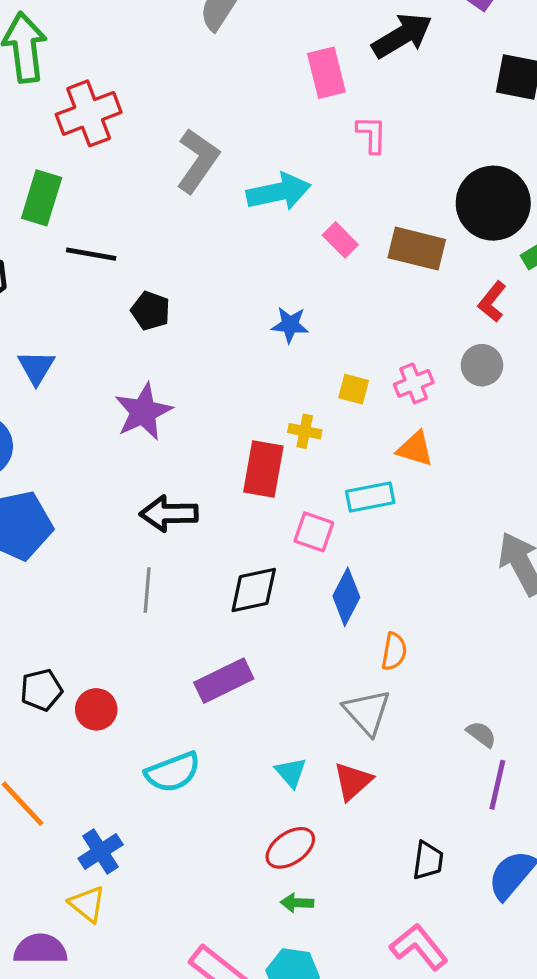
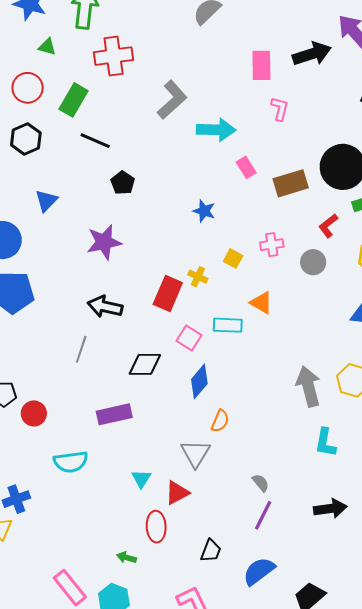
brown rectangle: (417, 249) -> (291, 183), turned -44
pink cross: (414, 383) -> (272, 245), moved
red ellipse: (290, 848) -> (156, 527), moved, turned -72

